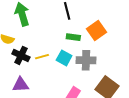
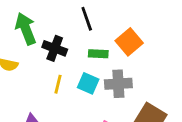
black cross: (21, 55) -> (55, 48), moved
yellow line: (42, 57) -> (58, 84), turned -56

